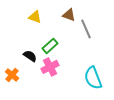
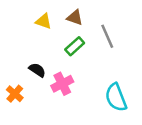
brown triangle: (69, 15) -> (75, 17), moved
green rectangle: (50, 46) -> (75, 46), moved

